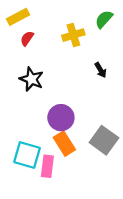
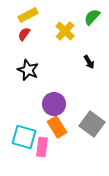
yellow rectangle: (18, 17) -> (28, 15), moved
yellow cross: (73, 35) -> (65, 31), turned -30

